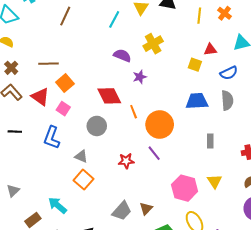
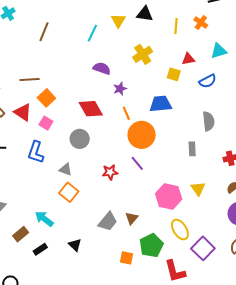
yellow cross: (153, 44) -> (143, 54), moved
gray semicircle: (227, 100) -> (209, 121), moved
blue trapezoid: (197, 101) -> (161, 104), moved
orange line: (134, 112) -> (126, 113), moved

